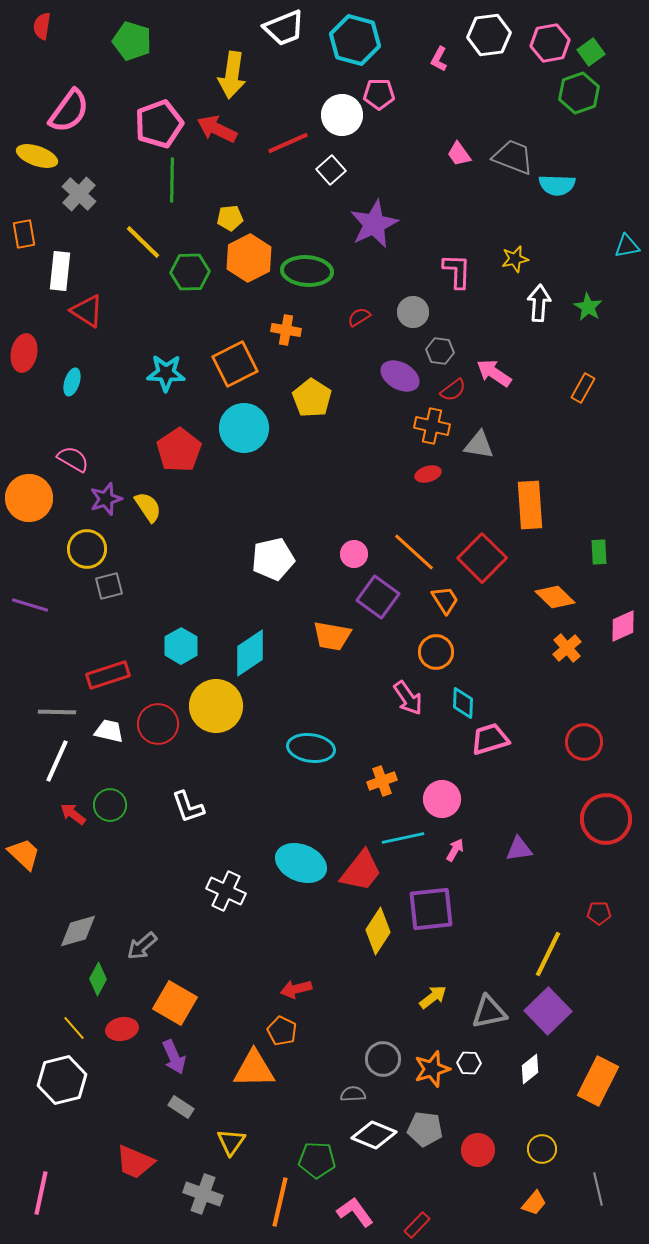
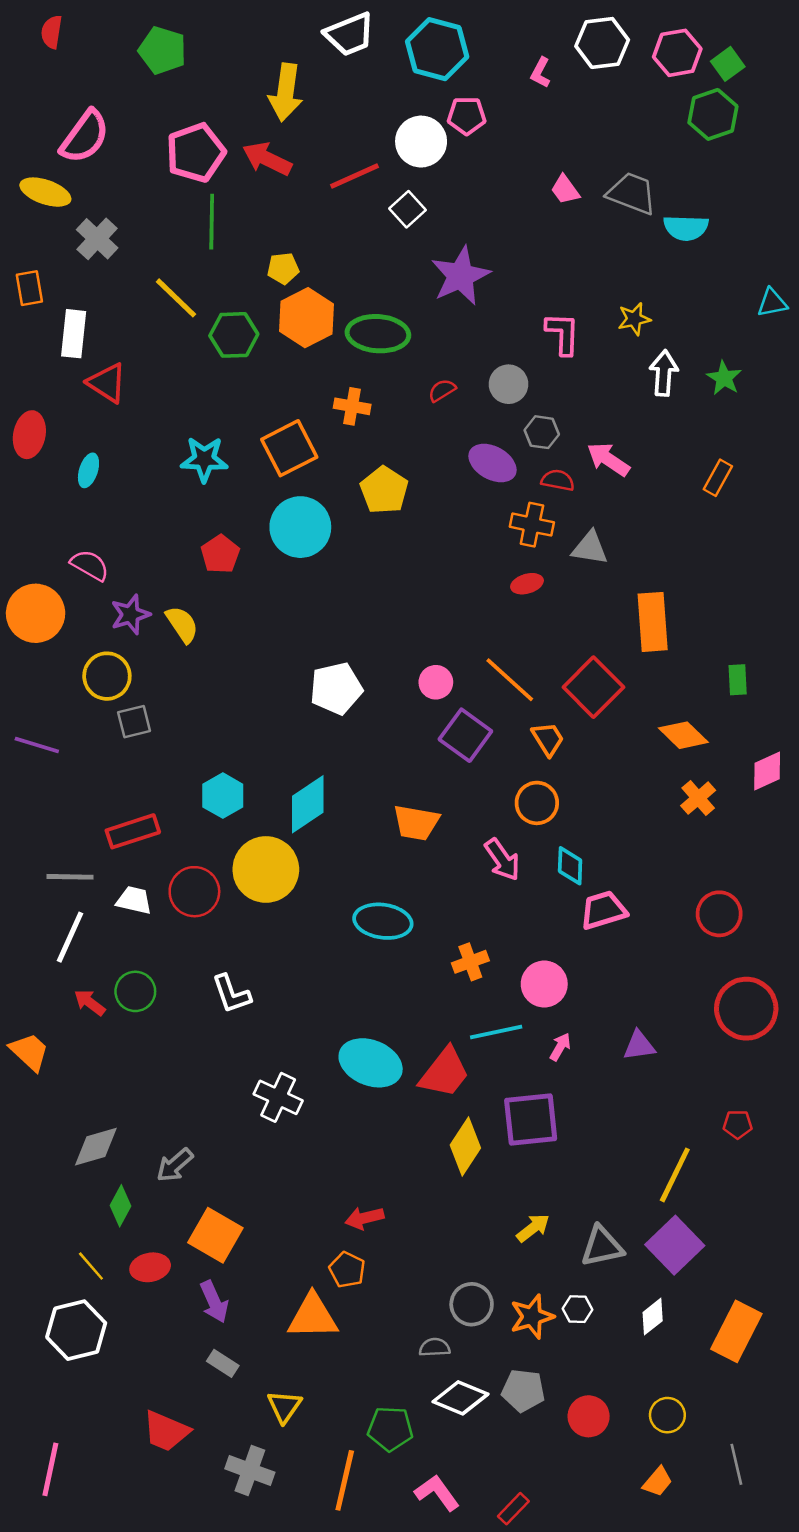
red semicircle: (453, 390) -> (558, 480), turned -132
red pentagon: (179, 450) -> (220, 554), size x0.7
orange trapezoid: (332, 636) -> (416, 823), moved

